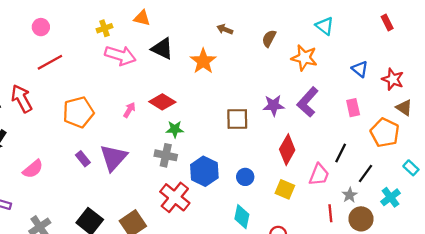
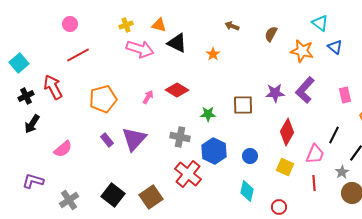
orange triangle: (142, 18) -> (159, 25), moved
orange star: (203, 61) -> (213, 54), size x0.6
blue triangle: (360, 69) -> (335, 47), moved
green star: (175, 129) -> (208, 114), moved
red line: (330, 213) -> (314, 183), moved

